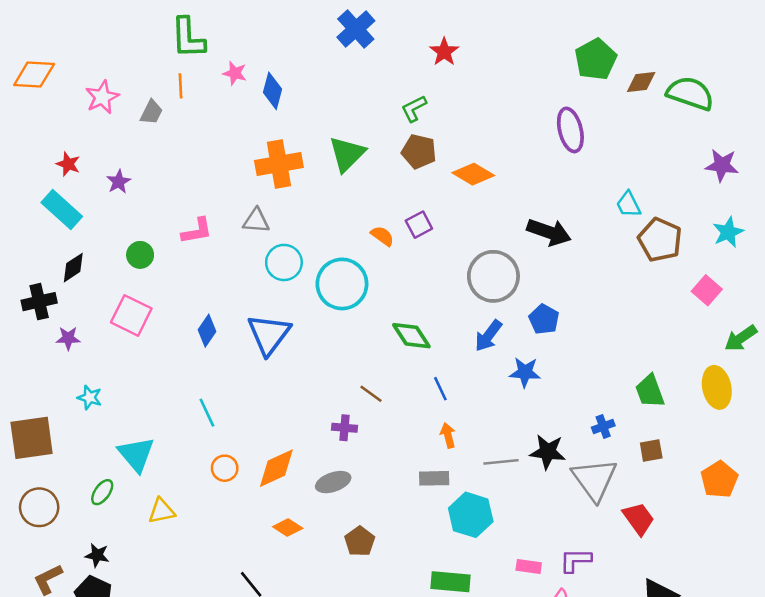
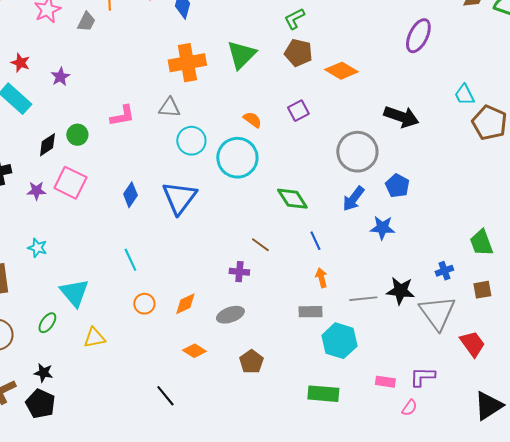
purple ellipse: (570, 130) -> (418, 36), turned 40
orange semicircle: (382, 236) -> (252, 120), moved
black diamond: (73, 268) -> (47, 145), moved
purple star: (68, 338) -> (36, 191), moved
orange diamond: (276, 468) -> (185, 304), size x0.7

